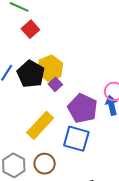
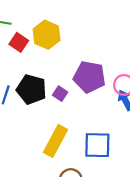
yellow hexagon: (50, 68) -> (47, 35), moved
purple pentagon: (83, 108) -> (89, 77), moved

